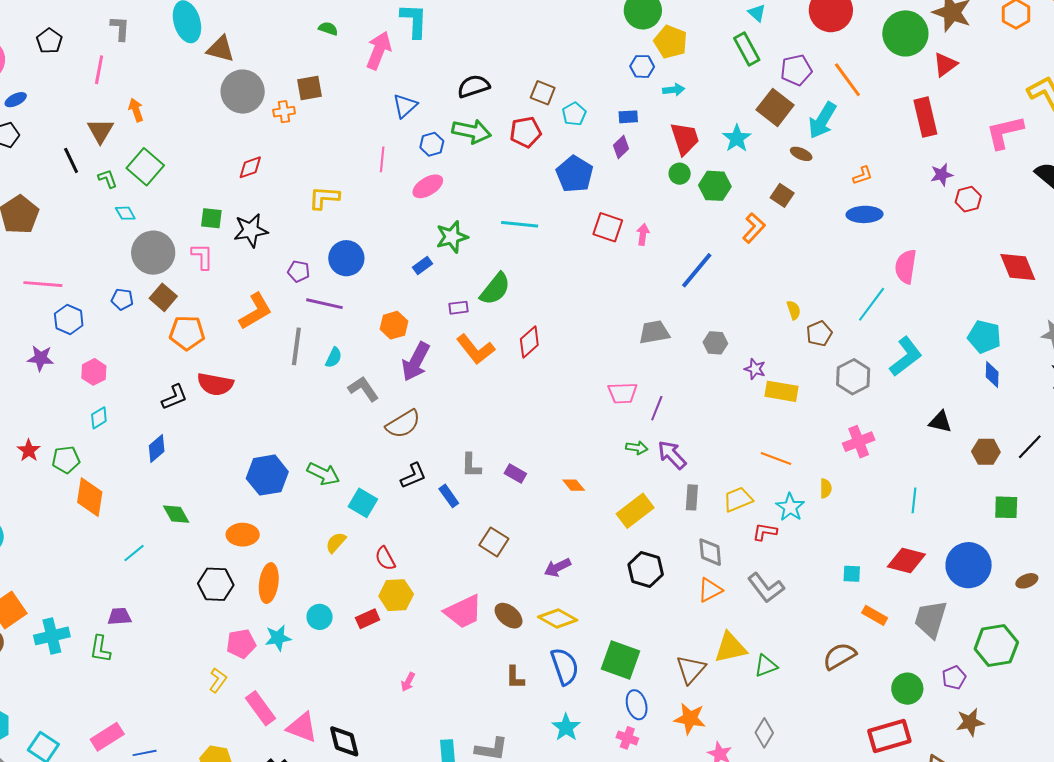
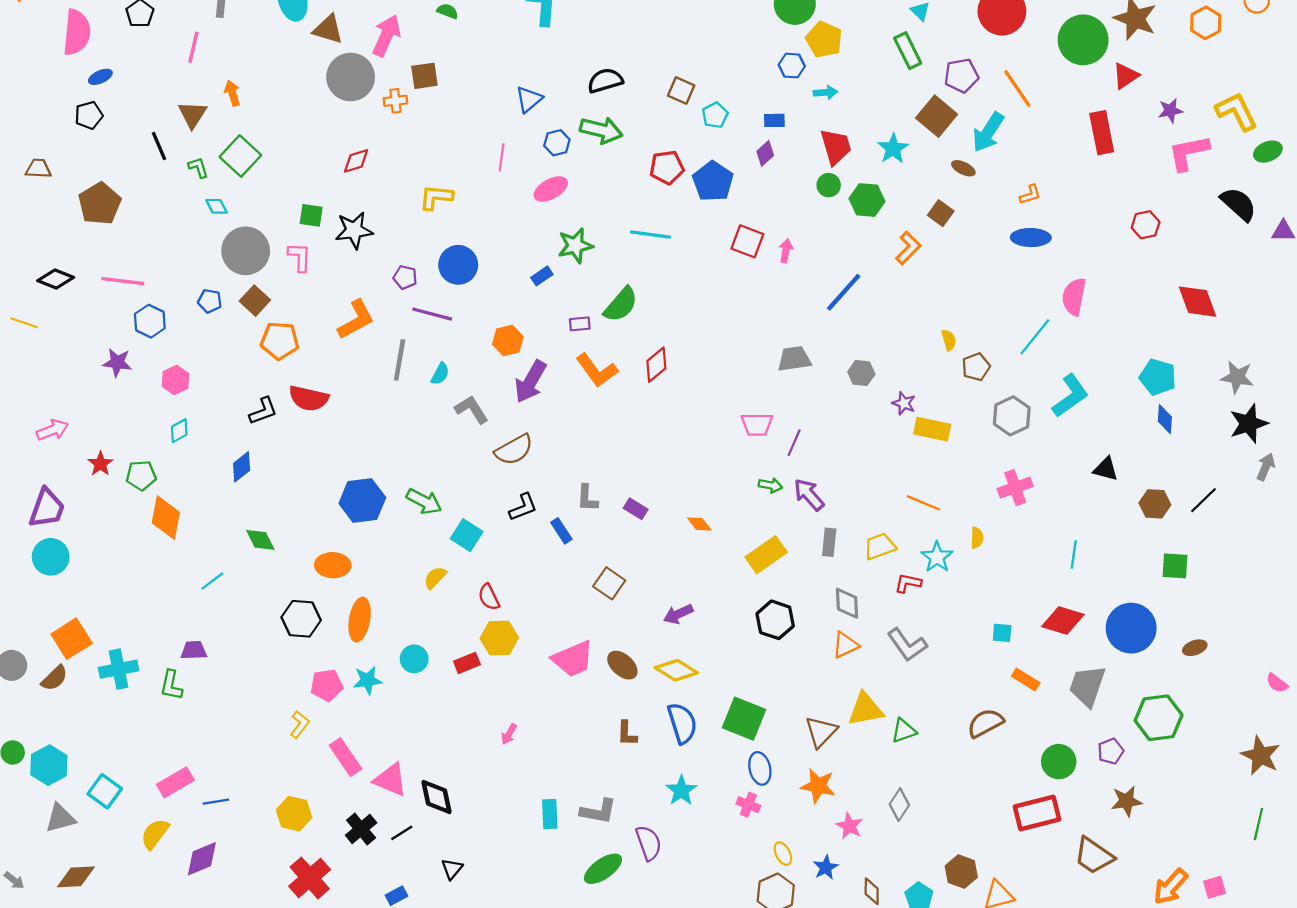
pink arrow: (379, 50) -> (386, 36), moved
red pentagon: (526, 132) -> (667, 167), moved
purple star: (942, 175) -> (1170, 111), moved

